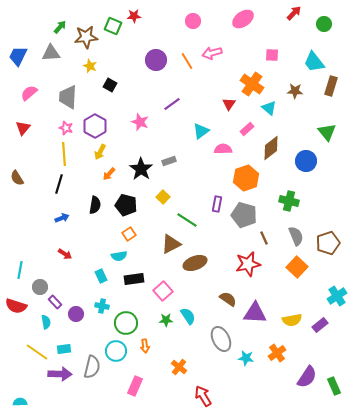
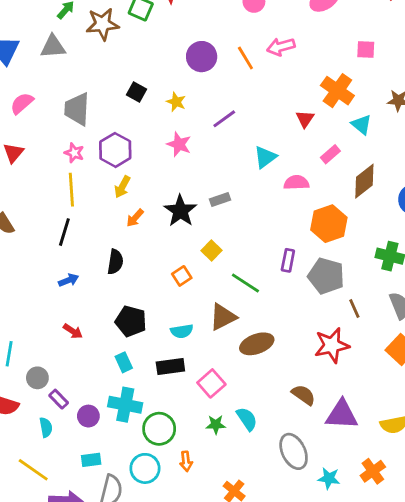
yellow star: (90, 66) -> (176, 102), moved
black pentagon: (126, 205) -> (131, 321), moved
orange square: (129, 234) -> (182, 276), moved
cyan semicircle: (119, 256) -> (182, 331), moved
cyan cross: (102, 306) -> (125, 405), size x1.6
cyan rectangle: (64, 349) -> (91, 460), moved

